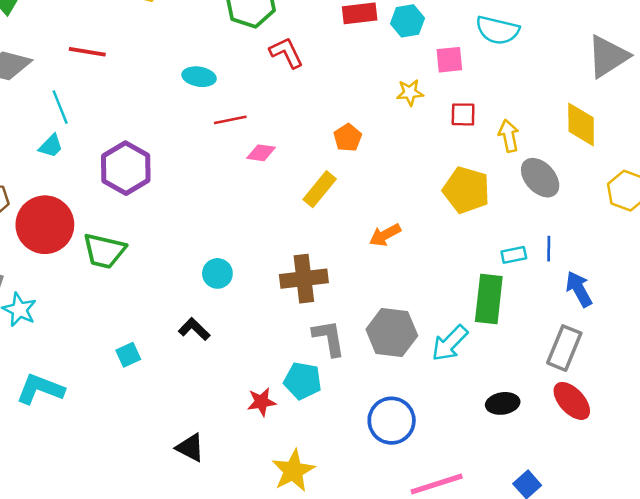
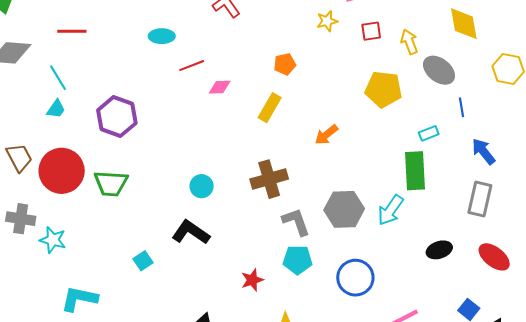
orange pentagon: (348, 138) -> (285, 64), turned 30
blue line: (549, 249) -> (461, 107), moved
black L-shape: (194, 329) -> (191, 232), size x1.5
cyan pentagon: (303, 381) -> (298, 260), moved
red ellipse: (572, 401) -> (494, 257), moved

